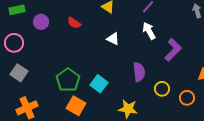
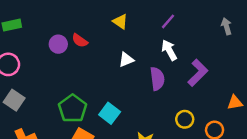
purple circle: (41, 22) -> (58, 44), moved
white triangle: (113, 39) -> (126, 60), turned -48
purple semicircle: (139, 72) -> (157, 79), moved

